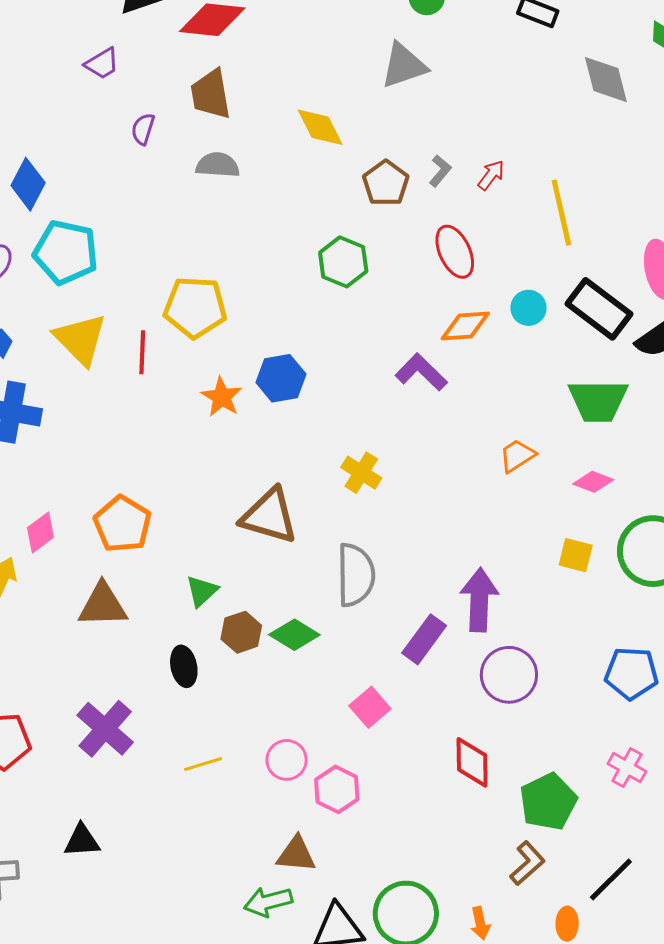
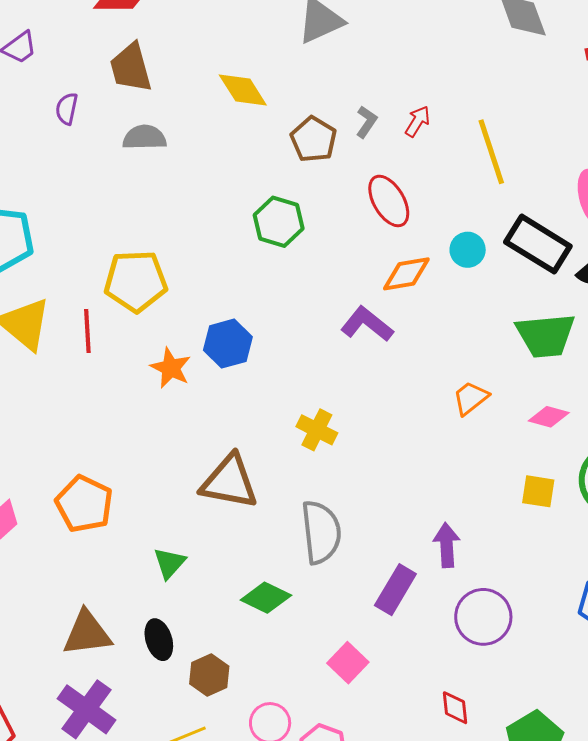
purple arrow: (479, 600) -> (447, 545), size x0.7
brown triangle: (103, 605) -> (87, 633), moved
brown hexagon: (241, 632) -> (209, 675), moved
red diamond: (472, 762) -> (455, 708), size x0.7

